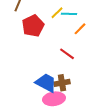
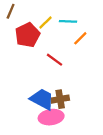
yellow line: (57, 13) -> (45, 23), moved
red line: (67, 54) -> (54, 60), moved

